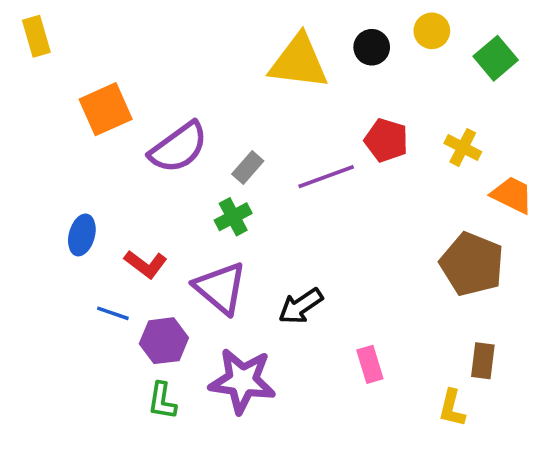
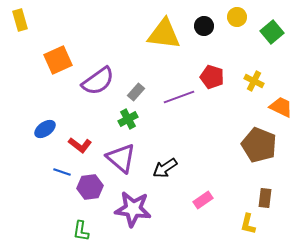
blue ellipse: (82, 235) -> (45, 129), turned 40
pink rectangle: (370, 364) -> (203, 200), turned 72
green L-shape: (162, 401) -> (81, 231), moved

